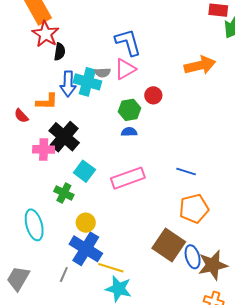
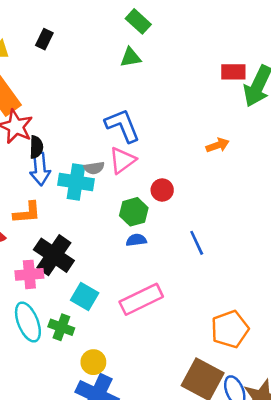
orange arrow: (200, 65) -> (218, 145), size x0.6
blue arrow: (68, 84) -> (40, 169), moved
blue line: (186, 171) -> (197, 243), moved, turned 54
cyan ellipse: (34, 225) -> (28, 322), moved

